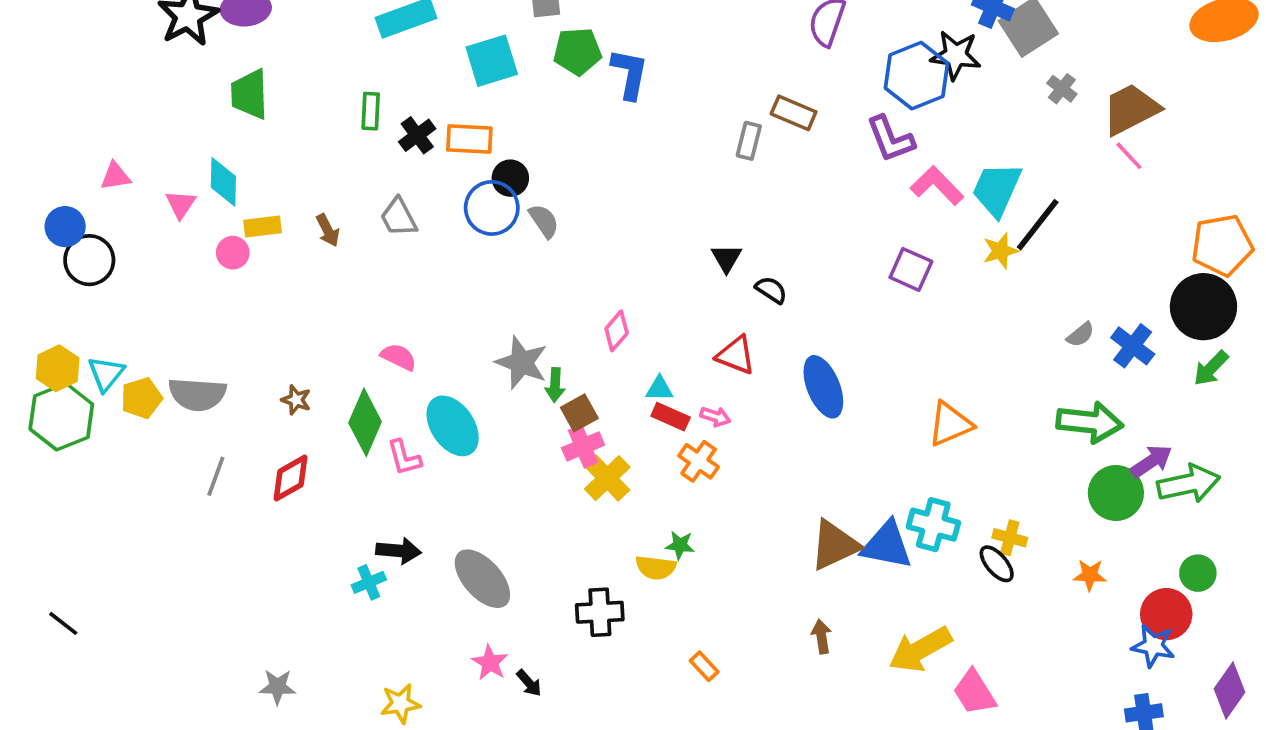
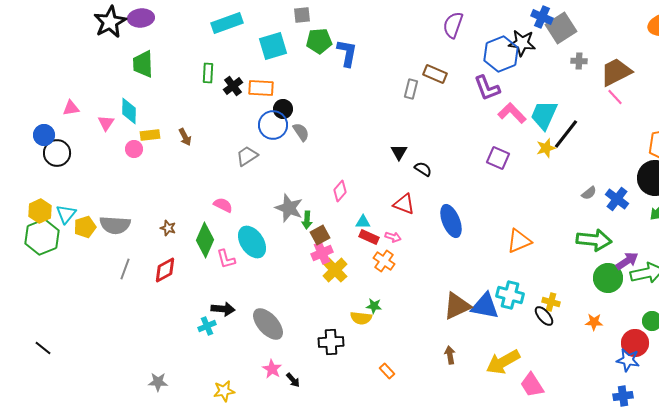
gray cross: (1062, 89) -> (579, 61), turned -35
gray trapezoid: (399, 217) -> (247, 156), moved, turned 85

